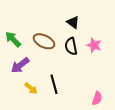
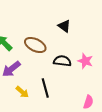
pink star: (94, 45) -> (85, 61), moved
black semicircle: (71, 46) -> (62, 61), moved, turned 108

